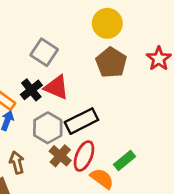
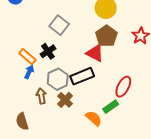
red triangle: (56, 87) -> (95, 53), moved
red ellipse: (84, 156) -> (123, 87), moved
brown arrow: (17, 163) -> (41, 96), moved

